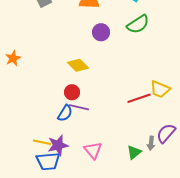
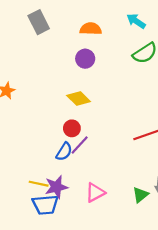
purple circle: (101, 32) -> (85, 59), moved
purple line: (79, 107) -> (80, 145), turned -60
pink triangle: (93, 150) -> (95, 193), turned 42

